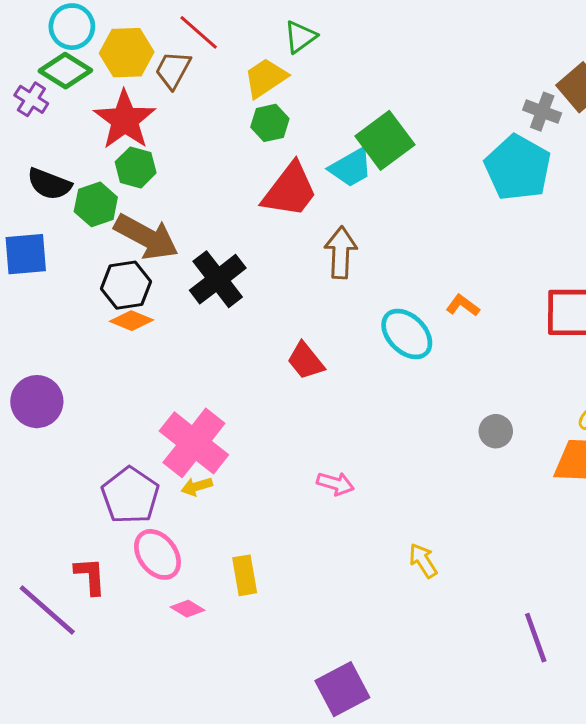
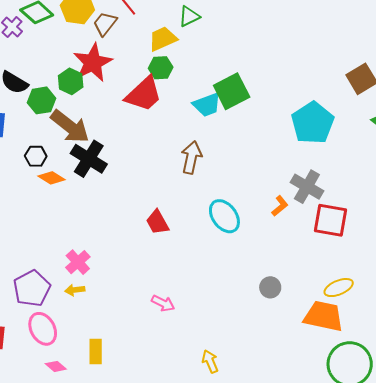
gray cross: (542, 112) -> (307, 187), moved, size x1.4
red star: (125, 120) -> (93, 63), moved
red trapezoid: (290, 190) -> (144, 94), moved
black cross: (218, 279) -> (89, 159), moved, turned -30
black hexagon: (126, 285) -> (36, 156), moved, size x0.7
orange L-shape: (463, 305) -> (280, 206), moved, turned 95
pink cross: (194, 443) -> (78, 262), size x0.6

